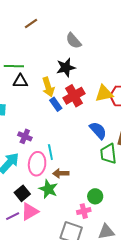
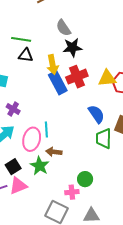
gray semicircle: (74, 41) -> (63, 28), moved
blue rectangle: (56, 104) -> (58, 83), size x1.6
purple cross: (25, 136) -> (13, 109), moved

